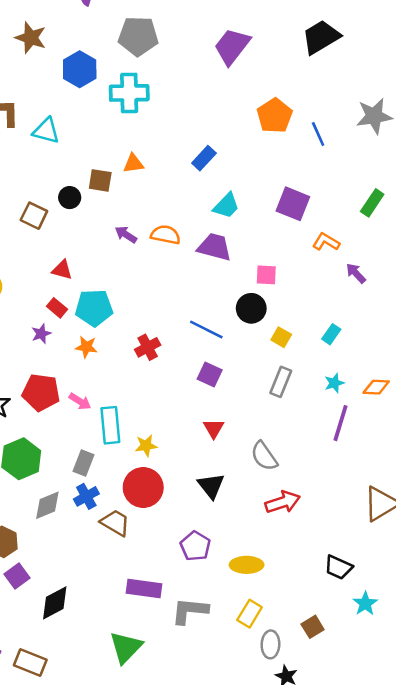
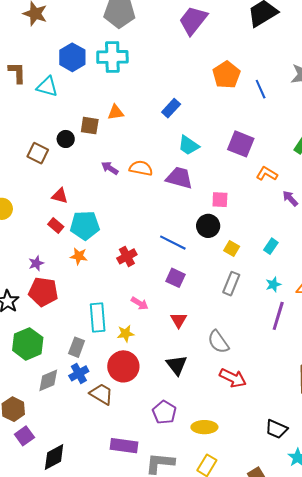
blue hexagon: (80, 69) -> (72, 57), moved
cyan trapezoid: (226, 206) -> (189, 145), turned 80
purple star: (41, 334) -> (36, 263), moved
pink arrow: (80, 401) -> (140, 303), moved
red arrow: (283, 502) -> (233, 378), turned 44

